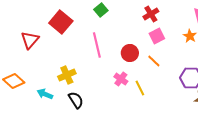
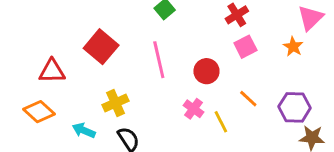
red square: (61, 22) -> (101, 47), moved
red triangle: (30, 40) -> (52, 71), moved, turned 48
orange line: (154, 61) -> (248, 99), moved

